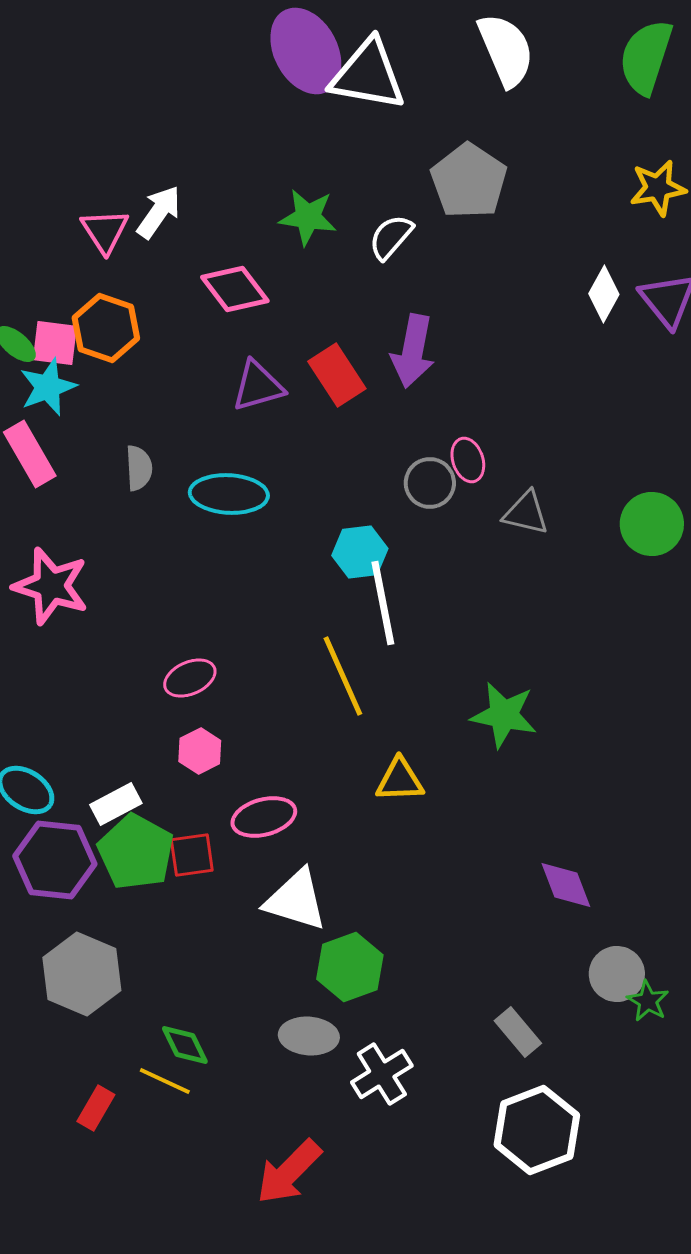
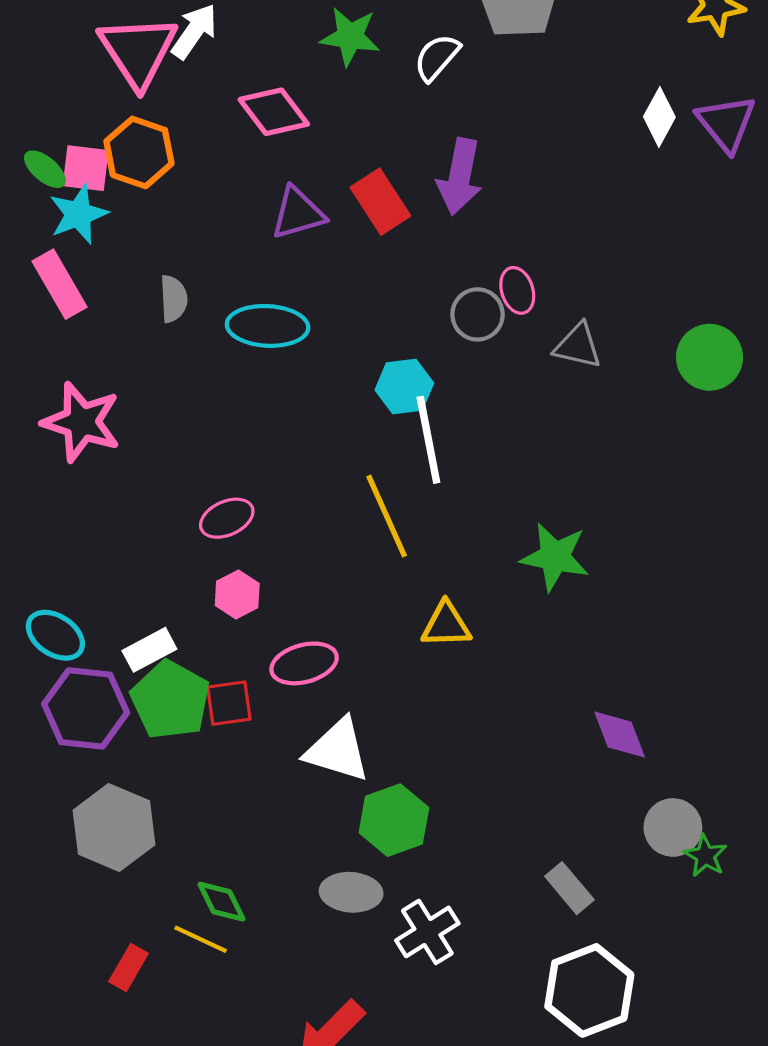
pink triangle: (105, 231) -> (138, 51), size x1.6

